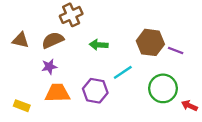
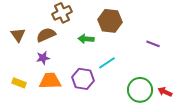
brown triangle: (21, 40) -> (18, 35), turned 42
brown hexagon: (150, 42) -> (110, 21), moved
green circle: (163, 88) -> (140, 90), moved
yellow rectangle: (22, 106) -> (19, 83), moved

